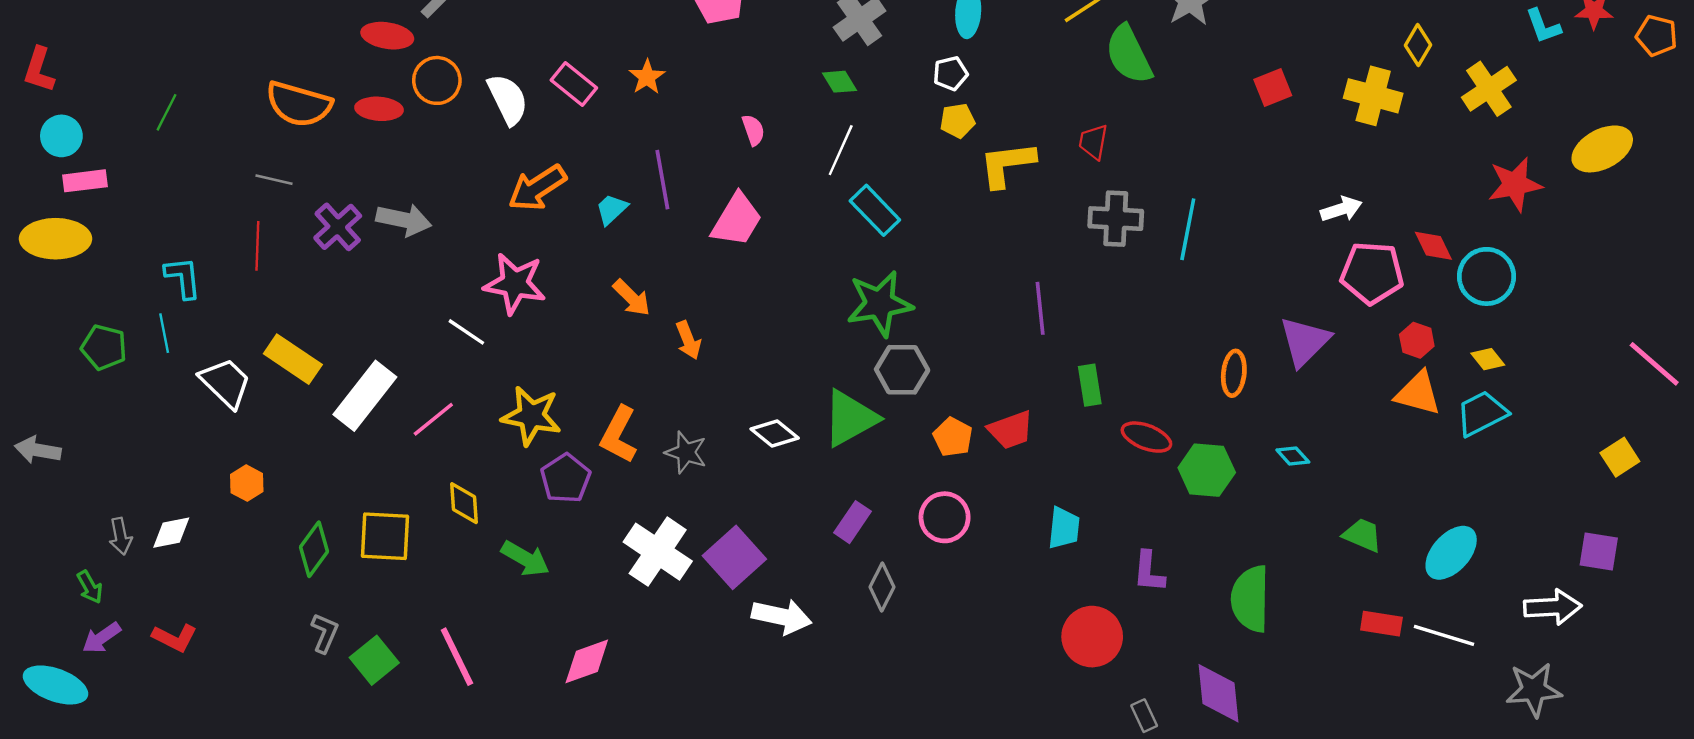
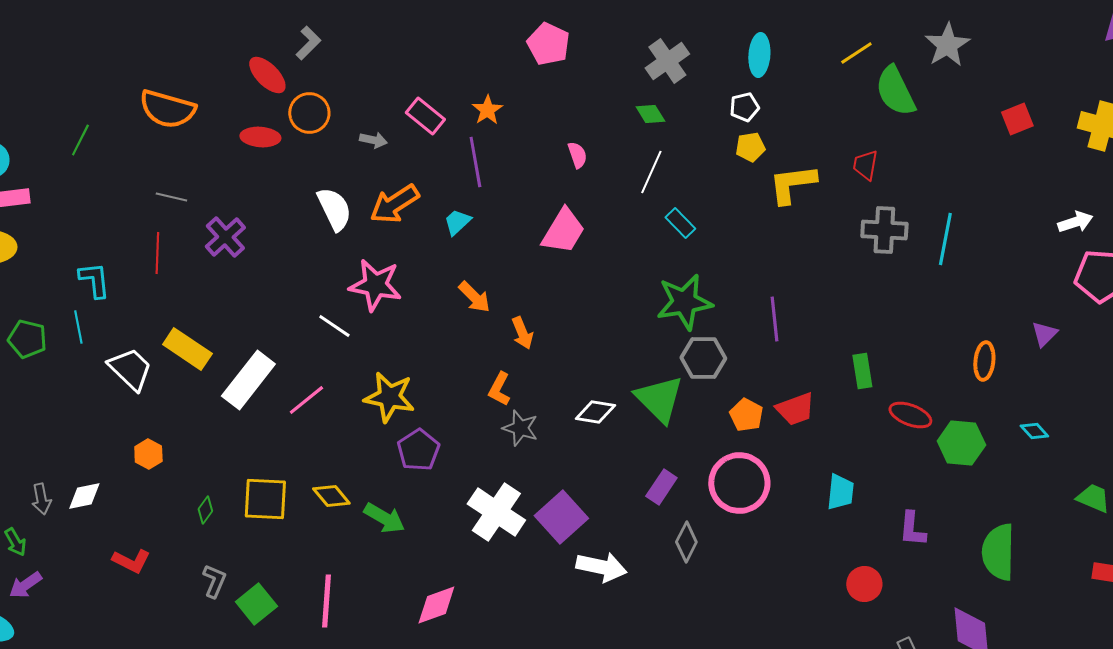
red ellipse: (387, 36) -> (267, 75), turned 36
white semicircle: (508, 99) -> (334, 209), moved
orange semicircle: (299, 104) -> (167, 109), moved
purple line: (662, 180) -> (475, 162), moved
cyan rectangle: (875, 210) -> (680, 223), size x0.7
gray arrow: (404, 220) -> (373, 140), moved, size x0.6
purple line: (1040, 308) -> (774, 319), moved
purple triangle: (1305, 341) -> (1044, 334), size x0.6
green triangle: (850, 418) -> (659, 399), turned -46
white diamond: (775, 433) -> (595, 412), turned -30
orange L-shape: (619, 435) -> (499, 389), moved, size x0.7
yellow diamond: (464, 503) -> (331, 496), moved, turned -36
pink circle: (945, 517) -> (739, 483), size x1.4
green diamond: (314, 549) -> (205, 510), size x0.6
red circle: (1092, 637) -> (864, 584), size x0.7
red L-shape: (175, 638) -> (131, 561), moved
pink line: (457, 657) -> (326, 601), turned 30

